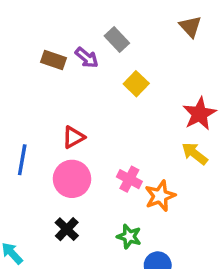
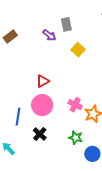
gray rectangle: (117, 40) -> (66, 24), turned 32
brown rectangle: (54, 60) -> (10, 37), moved, turned -56
blue line: (22, 160) -> (18, 117), moved

